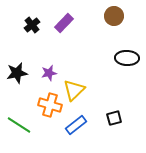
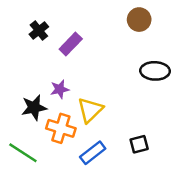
purple rectangle: (64, 23) -> (71, 44), moved
black star: (17, 73) -> (34, 108), moved

